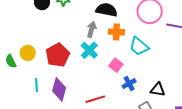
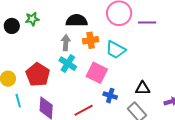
pink square: (116, 65) -> (97, 73), size x1.5
blue cross: (129, 84) -> (110, 96), moved, turned -32
cyan line: (36, 85) -> (18, 101), moved

